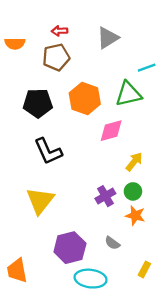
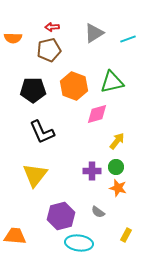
cyan line: (147, 68) -> (128, 39), moved
purple cross: (105, 196) -> (92, 171), turned 30
orange trapezoid: (17, 271) -> (15, 236), turned 105

